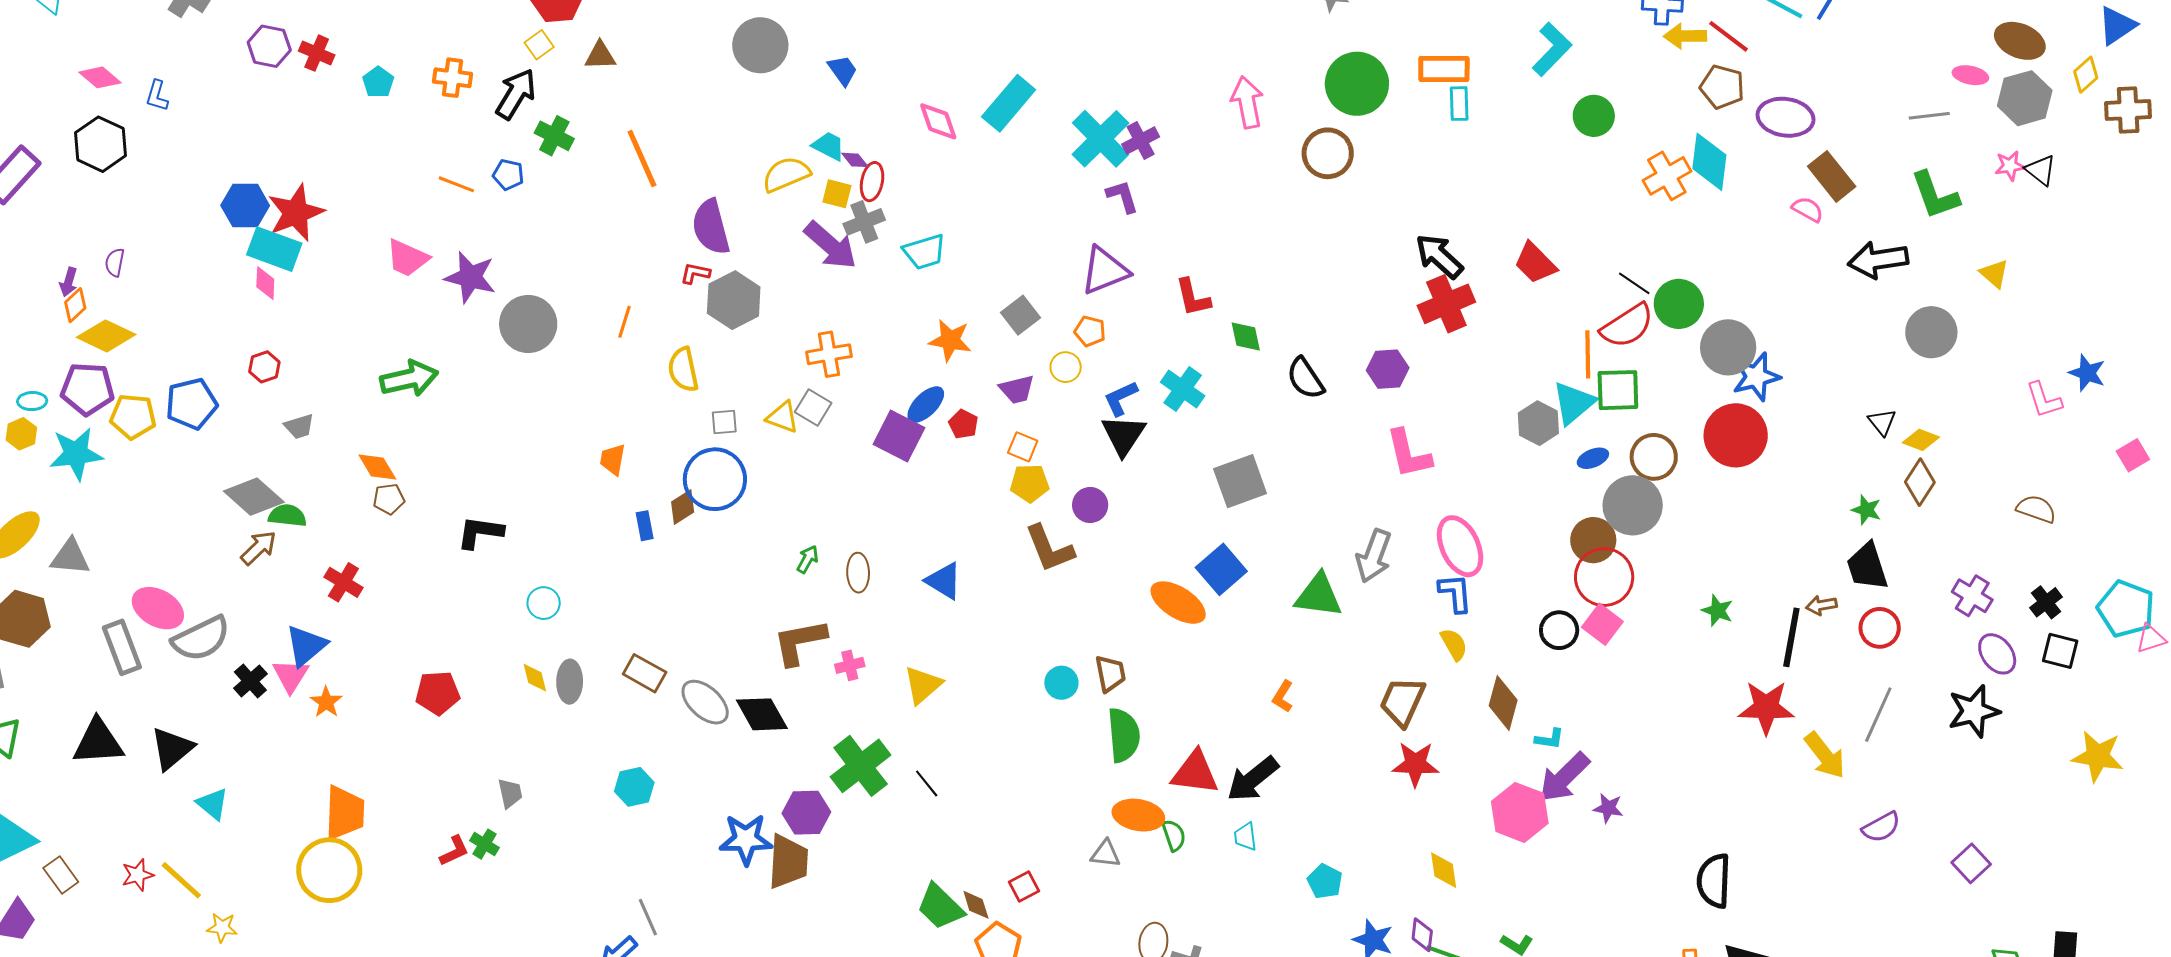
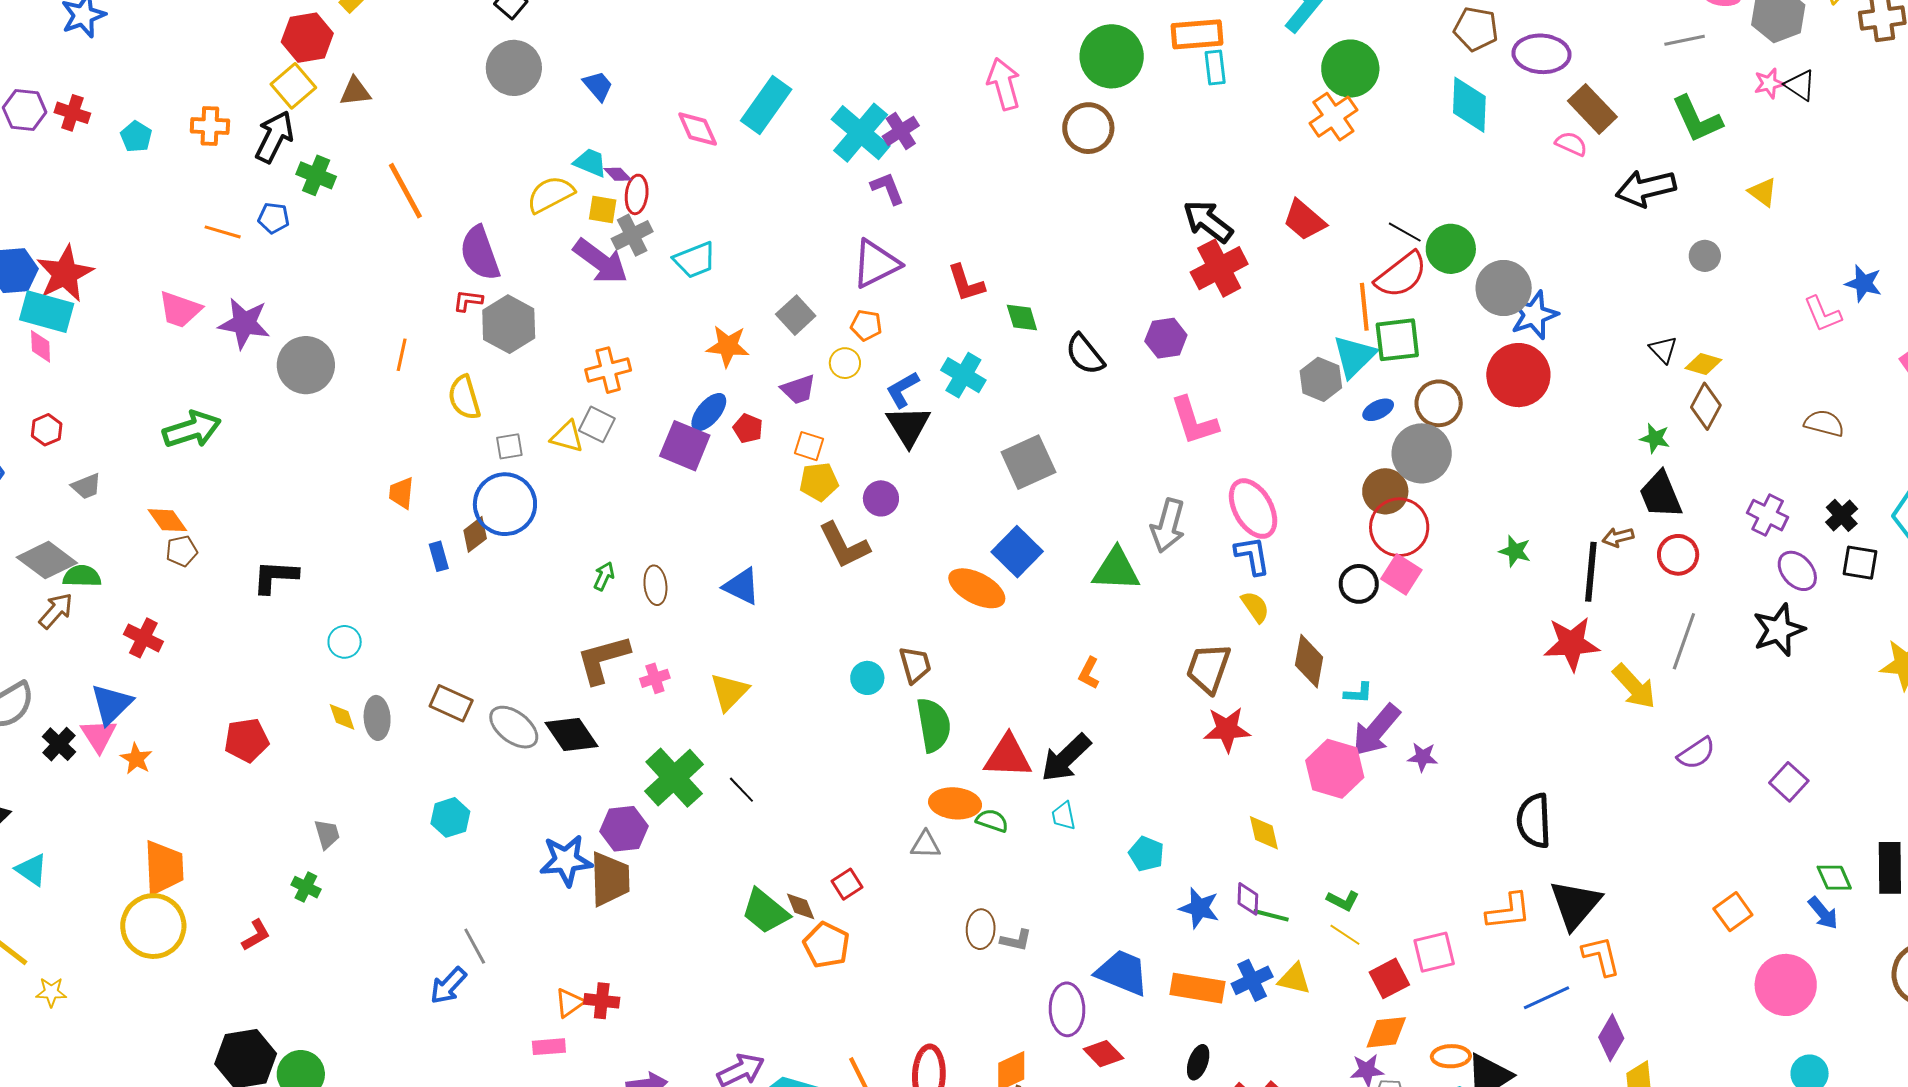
yellow square: (539, 45) -> (293, 86), size x1.5
green circle: (1594, 116) -> (1350, 69), size x1.4
orange cross: (1667, 176) -> (1333, 117), moved
gray circle: (1931, 332) -> (1705, 256), size x0.6
green semicircle: (1174, 835) -> (992, 821), turned -48
red L-shape: (454, 851) -> (256, 935), moved

